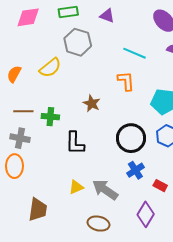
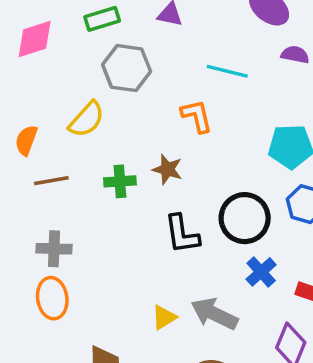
orange L-shape: (126, 81) -> (197, 116), moved
brown line: (23, 111) -> (51, 181), moved
green cross: (50, 117) -> (120, 181), moved
black L-shape: (75, 143) -> (182, 234), moved

